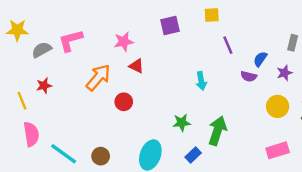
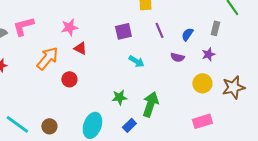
purple square: (170, 25) -> (123, 31), moved
blue semicircle: (260, 59) -> (187, 34), moved
cyan arrow: (201, 81) -> (136, 61), turned -49

